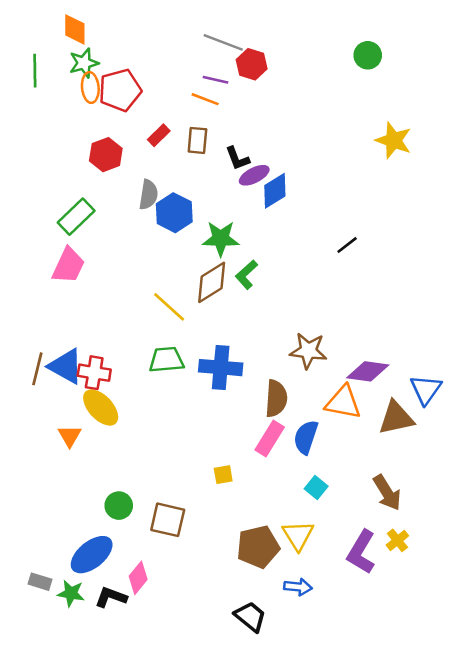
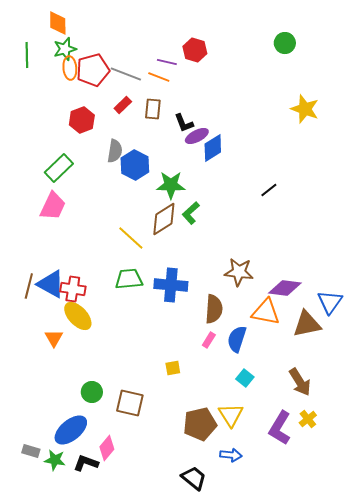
gray line: (223, 42) -> (126, 74), moved
pink rectangle: (270, 438) -> (209, 340), size x0.6

